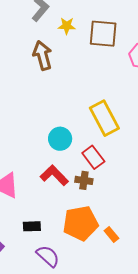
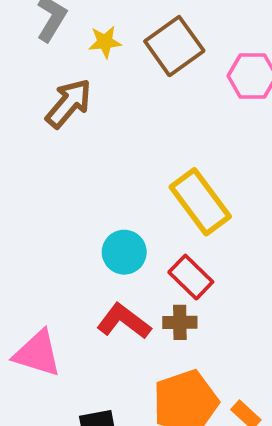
brown square: (103, 34) -> (174, 46), turned -32
brown arrow: (43, 55) -> (69, 103), turned 64

